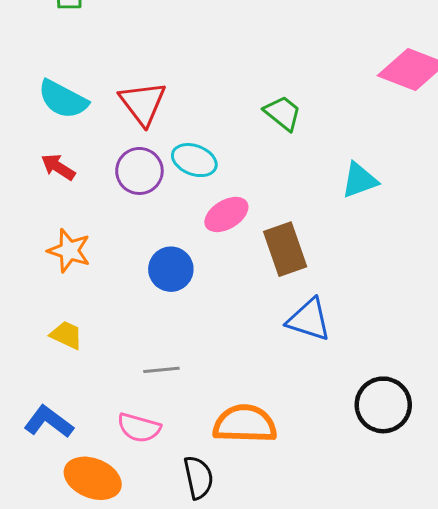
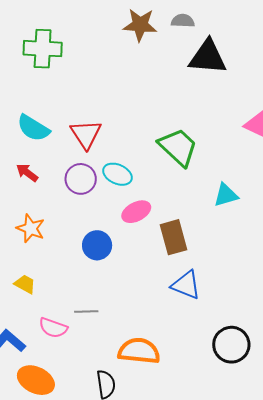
green trapezoid: (283, 113) -> (178, 147), size x1.6
pink semicircle: (139, 428) -> (53, 328), moved

